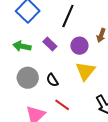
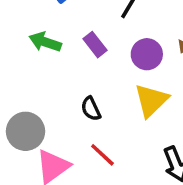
gray circle: (28, 78) -> (25, 131), moved

